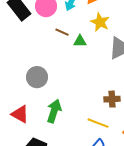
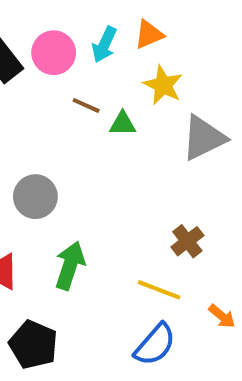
brown cross: (112, 99) -> (187, 241), turned -35

